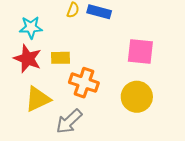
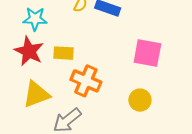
yellow circle: (137, 97) -> (140, 100), size x0.7

